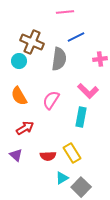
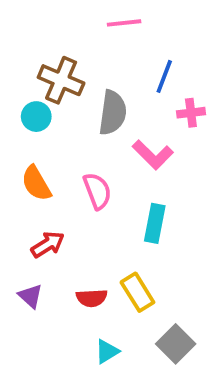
blue line: (76, 37) -> (164, 76), moved, turned -42
pink L-shape: (88, 91) -> (153, 155), moved
pink semicircle: (51, 100) -> (97, 191), turned 126
cyan triangle: (62, 178) -> (107, 351), moved
gray square: (81, 187) -> (176, 344), moved

